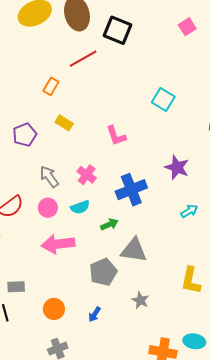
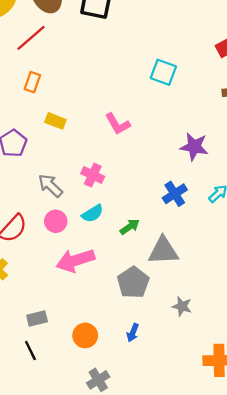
red line: (83, 59) -> (31, 38), moved
blue cross: (131, 190) -> (175, 194), moved, size x0.7

